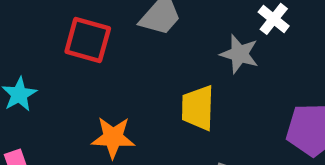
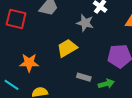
yellow trapezoid: (198, 108) -> (67, 48), turned 60

